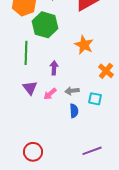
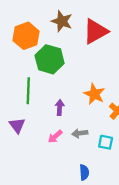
orange star: (84, 45) -> (94, 94), moved
purple triangle: (30, 88) -> (17, 125), moved
blue semicircle: (74, 111) -> (84, 172), moved

